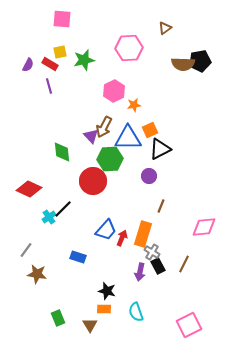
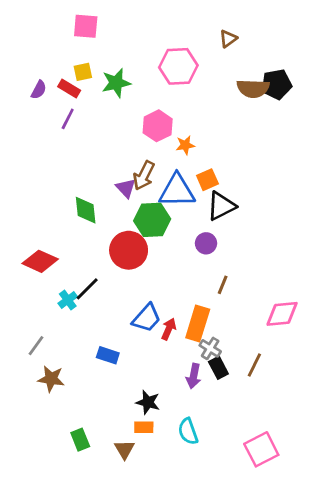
purple line: (49, 86) -> (68, 119), turned 42

